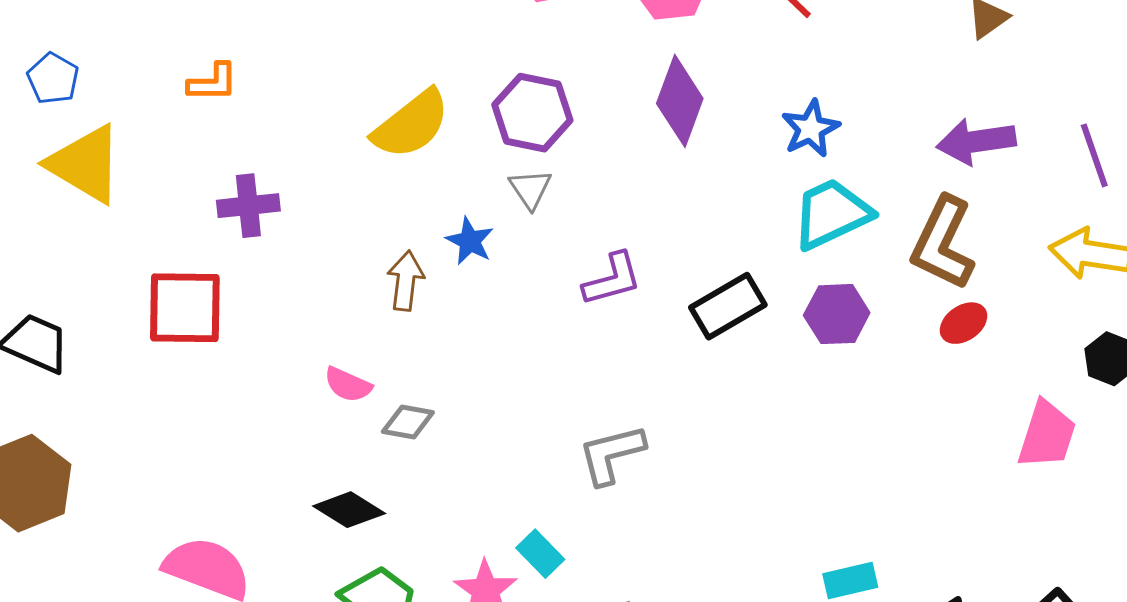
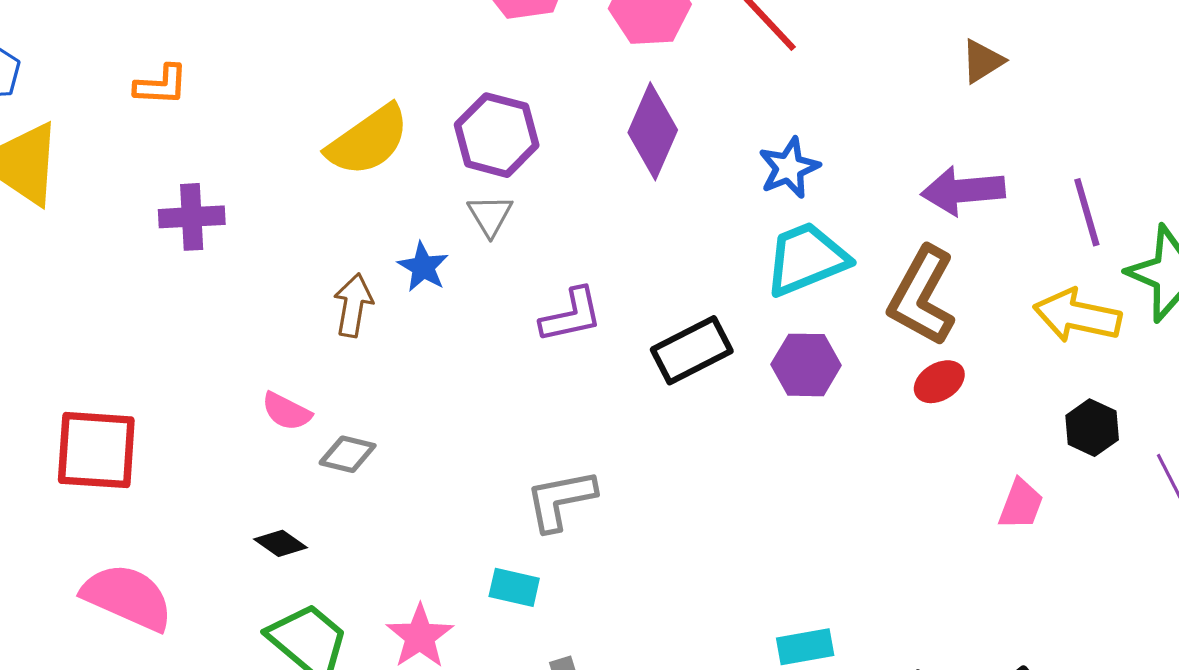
red square: (185, 308) -> (96, 450), moved
pink trapezoid: (1047, 435) -> (1021, 504), size x0.7
black diamond: (349, 510) -> (281, 543), size x0.7
cyan rectangle: (540, 554) -> (514, 587), moved, turned -36

